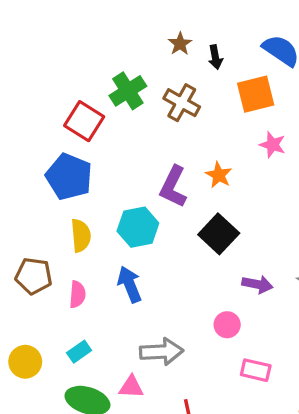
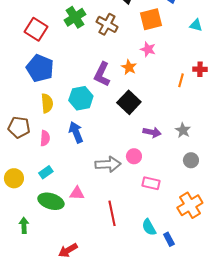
red square: (84, 121) -> (36, 29), moved
pink star: (273, 145) -> (148, 49), moved
gray arrow: (162, 352) -> (108, 164), moved

